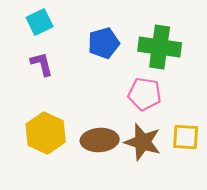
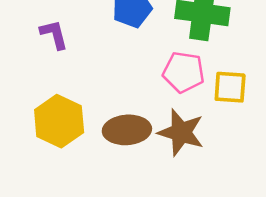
yellow square: (186, 137) -> (230, 87), moved

